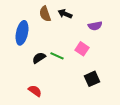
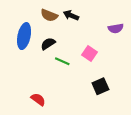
brown semicircle: (45, 14) -> (49, 15), turned -49
purple semicircle: (95, 26) -> (116, 28), moved
black semicircle: (39, 58) -> (48, 44), moved

